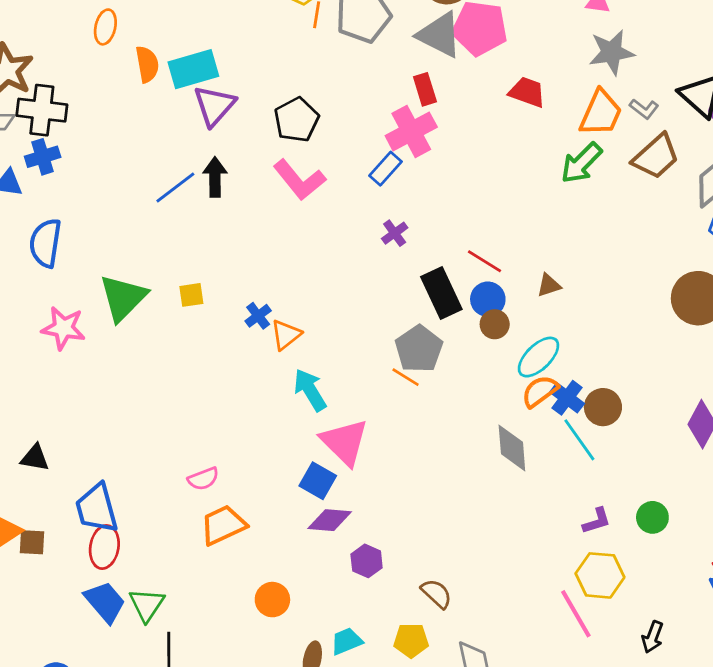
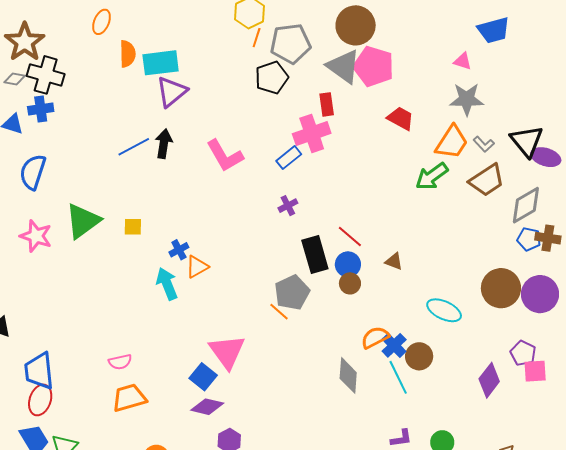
black pentagon: (296, 120) -> (272, 78), moved
brown triangle: (549, 285) -> (394, 261), turned 30
cyan ellipse: (538, 357) -> (444, 310), moved, turned 60
cyan arrow: (310, 390) -> (167, 284), moved

